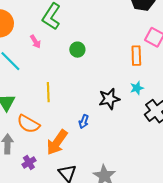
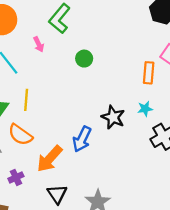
yellow line: (48, 92) -> (26, 100), moved
black star: (109, 99) -> (113, 117), turned 30
blue arrow: (84, 122) -> (82, 139), size x1.6

